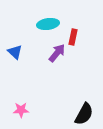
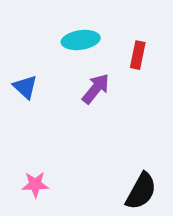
red rectangle: (73, 37) -> (138, 55), moved

